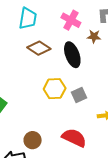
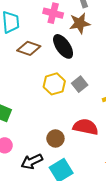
brown star: (94, 36) -> (80, 23), size x1.5
brown circle: (33, 140) -> (55, 138), moved

